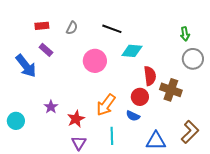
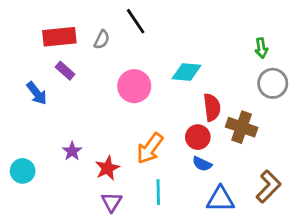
red rectangle: (42, 26) -> (59, 37), size x1.6
black line: (112, 29) -> (136, 21), moved, turned 36
blue arrow: (26, 66) -> (37, 93), size x0.7
blue semicircle: (133, 116) -> (202, 164), moved

